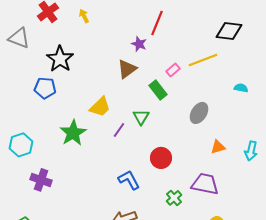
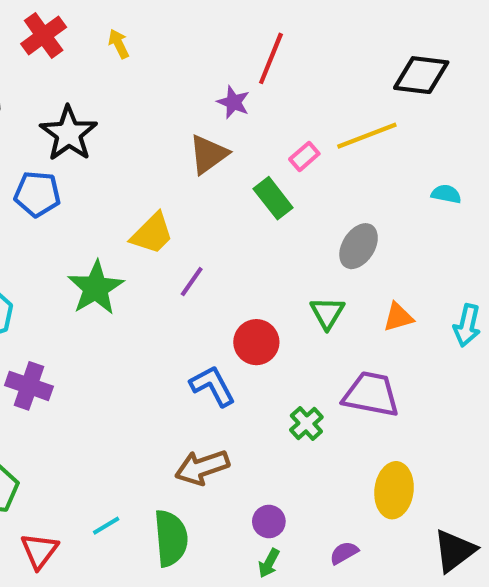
green triangle: (141, 117) -> (327, 313), moved
red circle: (161, 158) -> (256, 342), moved

